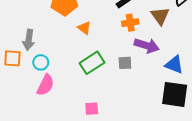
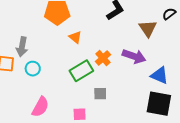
orange cross: (130, 23) -> (103, 58), moved, turned -35
gray square: (125, 63) -> (100, 94), moved
pink semicircle: (45, 85) -> (40, 107), moved

